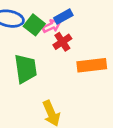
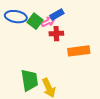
red cross: (62, 42) -> (56, 34), turned 32
green trapezoid: (26, 69) -> (30, 80), moved

